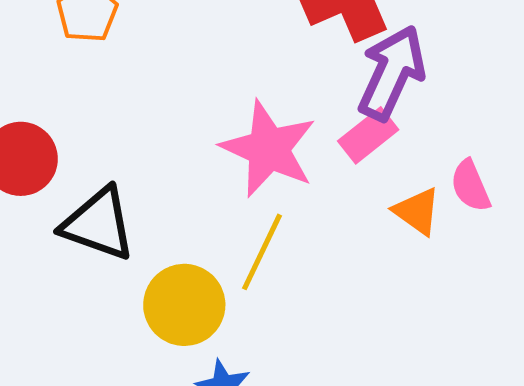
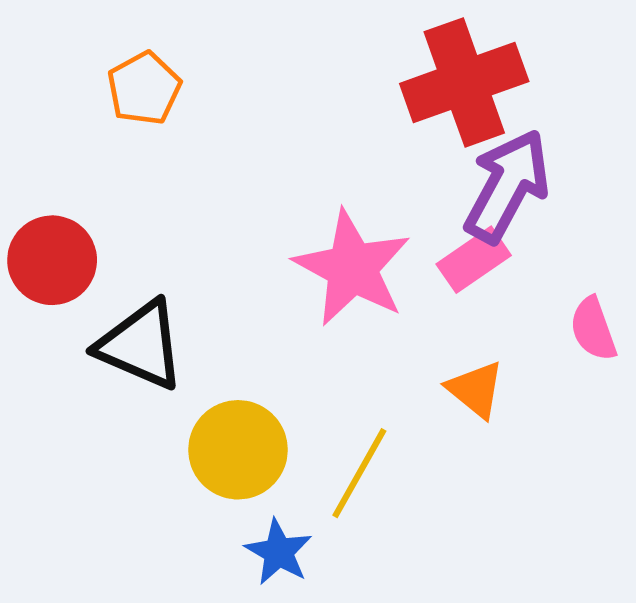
orange triangle: (417, 211) -> (476, 389), moved
yellow line: (262, 252) -> (359, 473), moved

